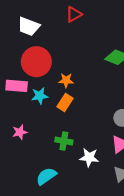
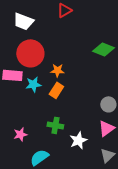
pink star: (20, 132) -> (20, 134), moved
white star: (89, 157) -> (78, 140), turned -30

